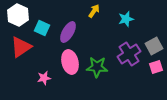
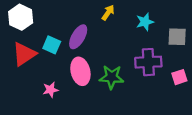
cyan square: (42, 28) -> (52, 45), moved
gray square: (154, 46) -> (177, 37), moved, turned 30
purple cross: (129, 54) -> (148, 62), turned 30

